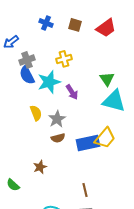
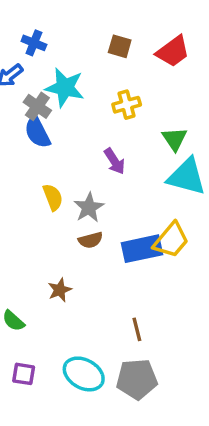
blue cross: (46, 23) -> (34, 43), moved
yellow cross: (64, 59) -> (127, 105), moved
gray cross: (27, 60) -> (37, 106), turned -35
cyan star: (49, 82) -> (65, 87), moved, turned 30

